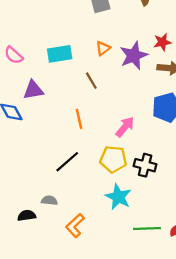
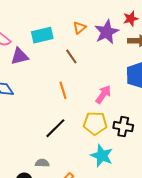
purple triangle: (33, 90) -> (20, 56), moved

